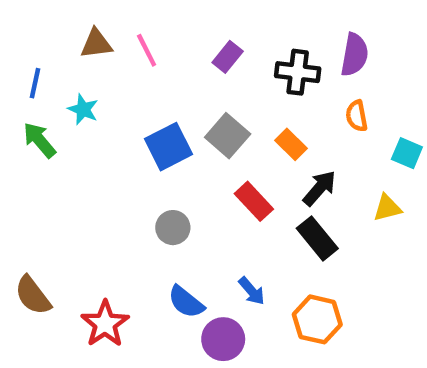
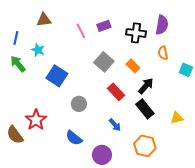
pink line: (147, 50) -> (81, 31), moved
purple rectangle: (228, 57) -> (104, 26), turned 32
blue square: (168, 147) -> (57, 76), moved, turned -30
yellow triangle: (387, 208) -> (177, 118), moved
blue arrow: (252, 291) -> (115, 125), moved
blue semicircle: (186, 302) -> (74, 138), moved
red star: (105, 324) -> (36, 120), moved

